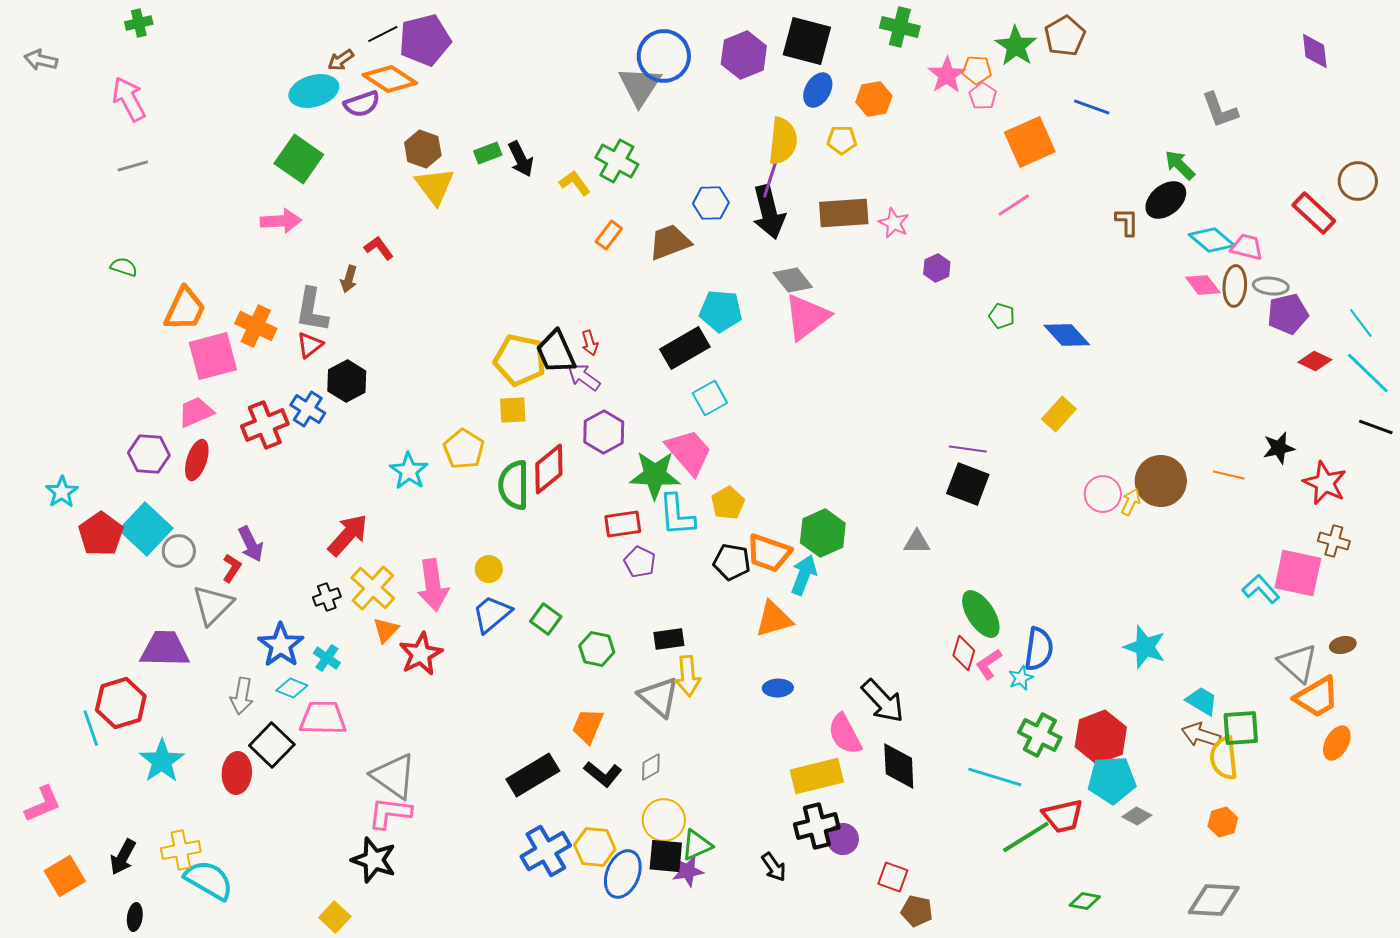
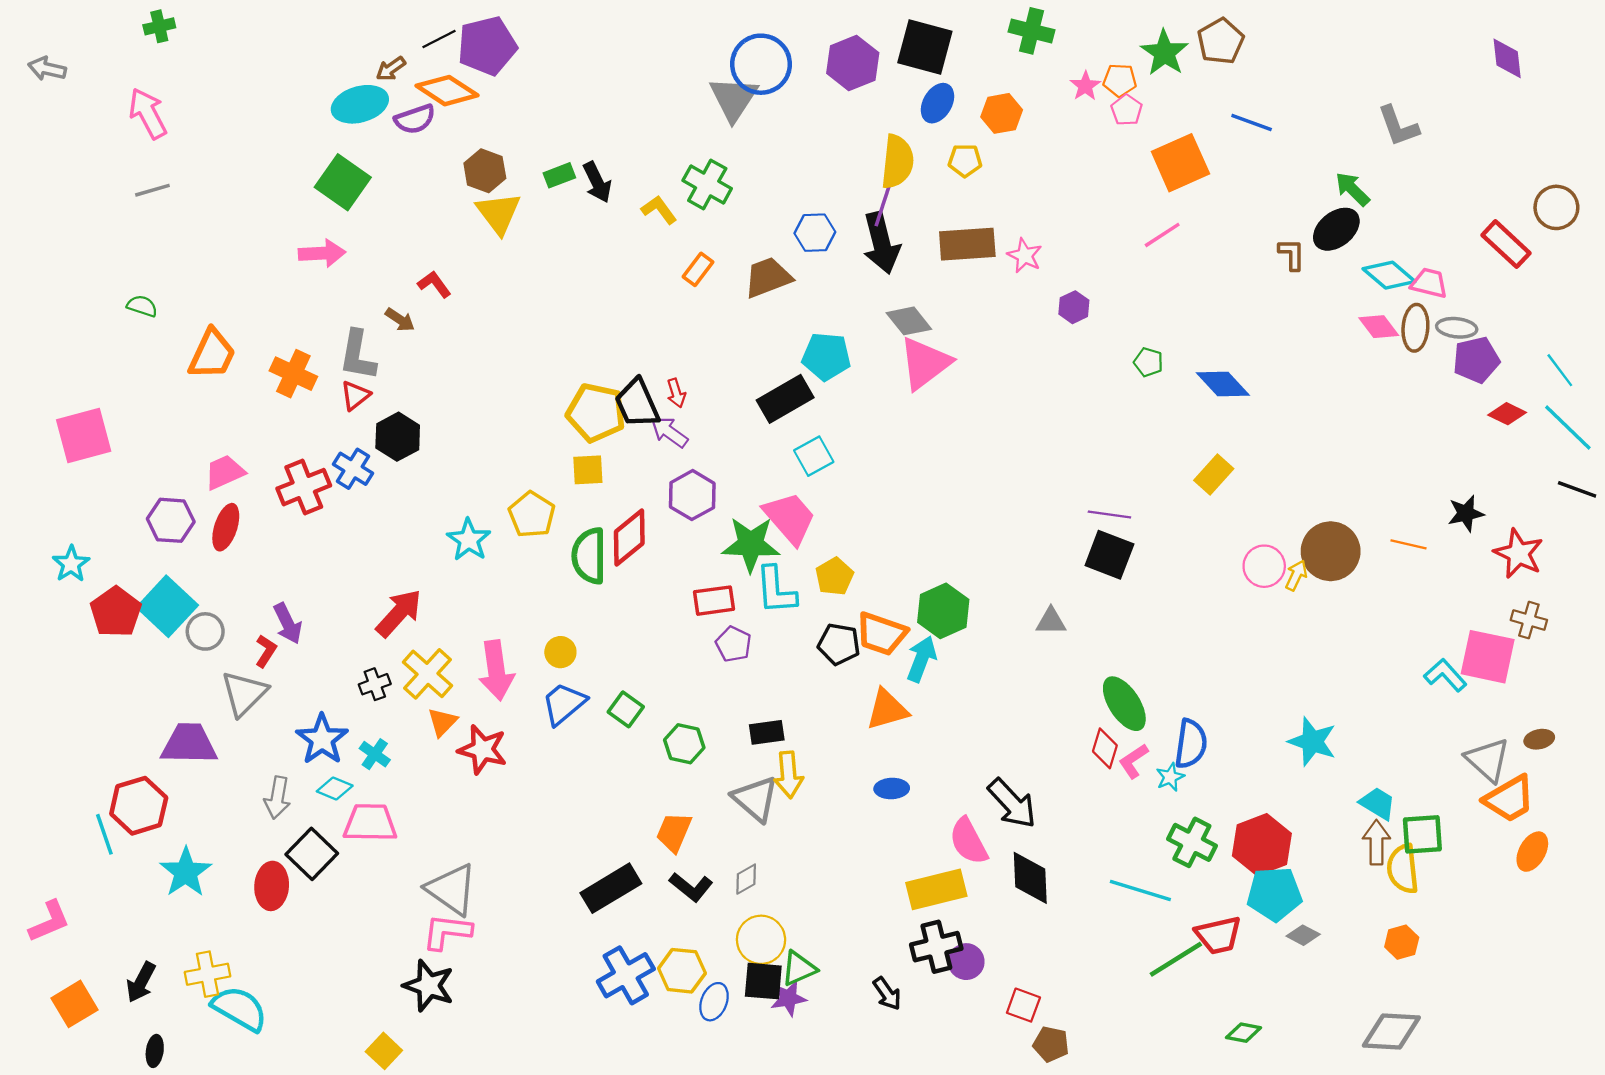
pink star: (947, 75) -> (1085, 86), size x0.7
brown arrow: (349, 279) -> (400, 320), turned -72
pink square: (213, 356) -> (84, 435), moved
red star: (421, 654) -> (483, 750), turned -30
brown arrow: (1201, 735) -> (1376, 842), turned 72
blue ellipse: (623, 874) -> (714, 1002), size x0.7

